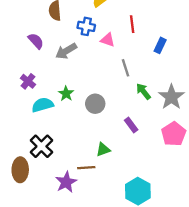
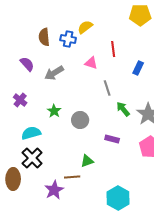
blue cross: (86, 26) -> (68, 39), moved
cyan semicircle: (43, 105) -> (31, 133), moved
purple rectangle: (131, 125) -> (112, 139), turned -40

